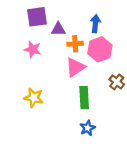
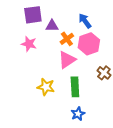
blue arrow: (95, 24) -> (85, 21), turned -42
orange cross: (75, 44) -> (67, 39), turned -32
yellow star: (34, 98) -> (46, 87), moved

